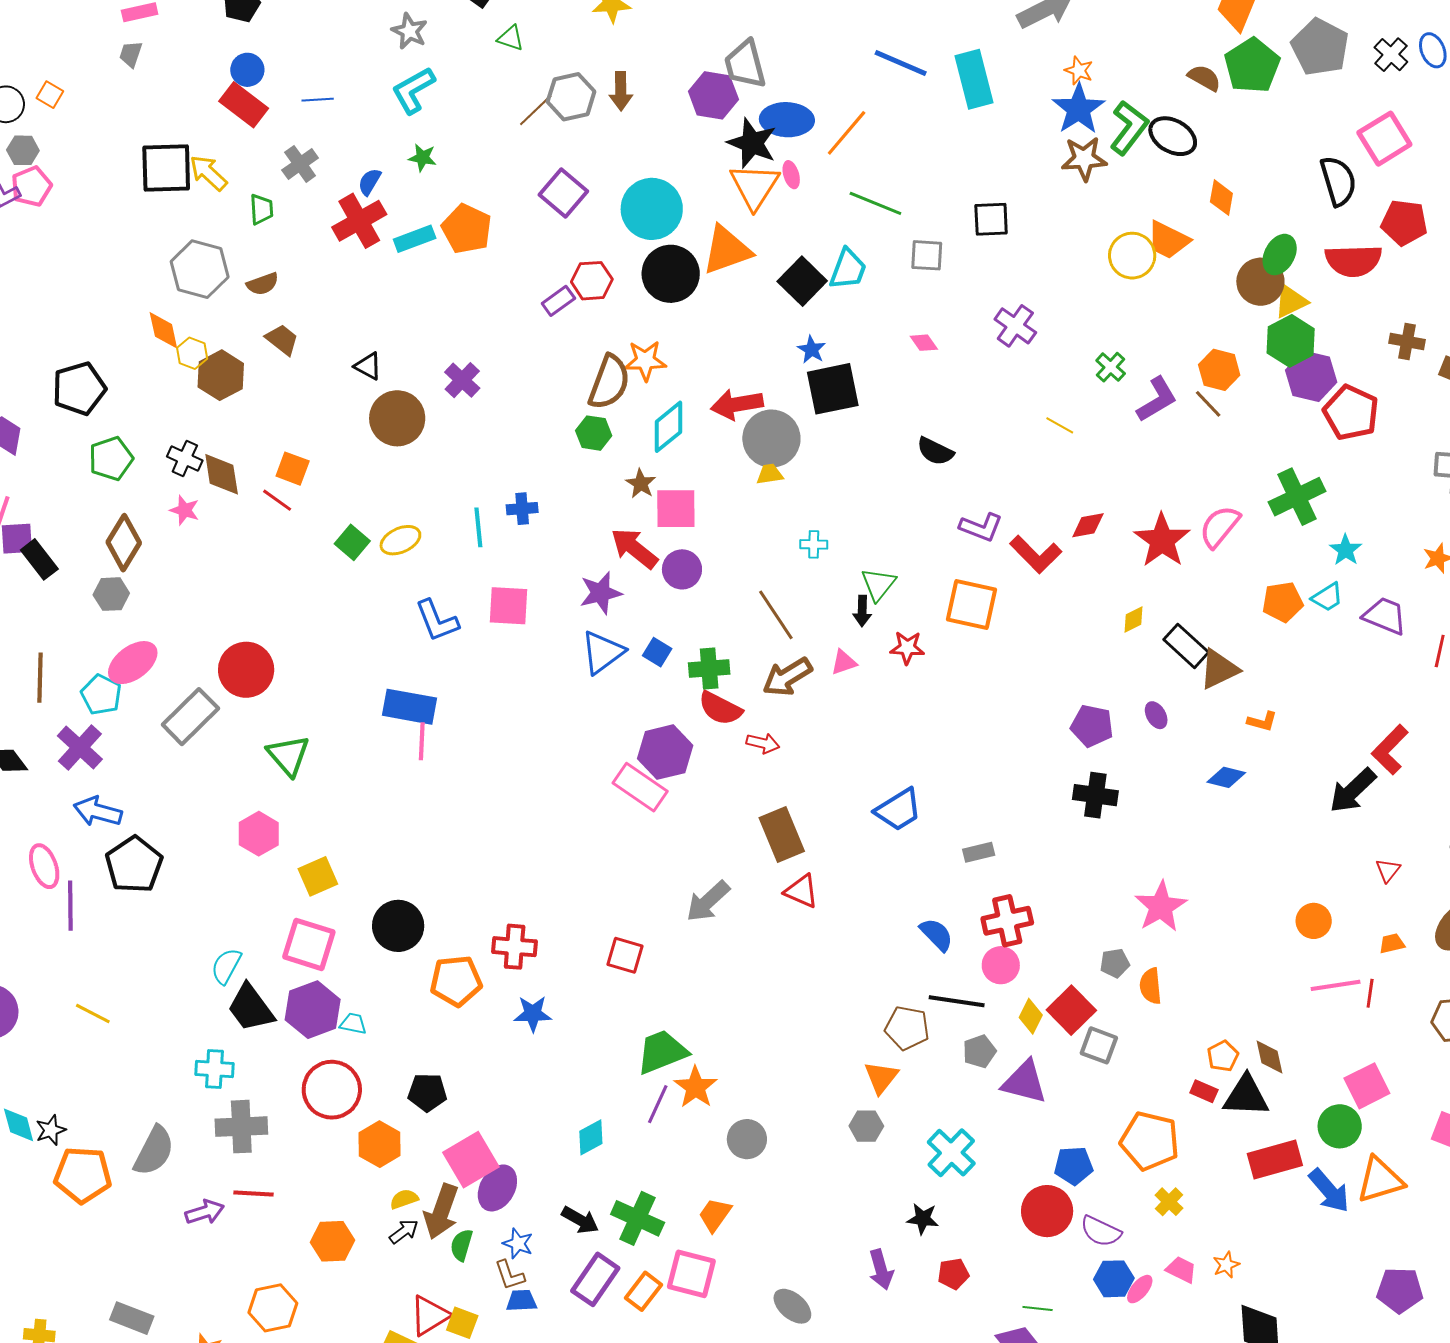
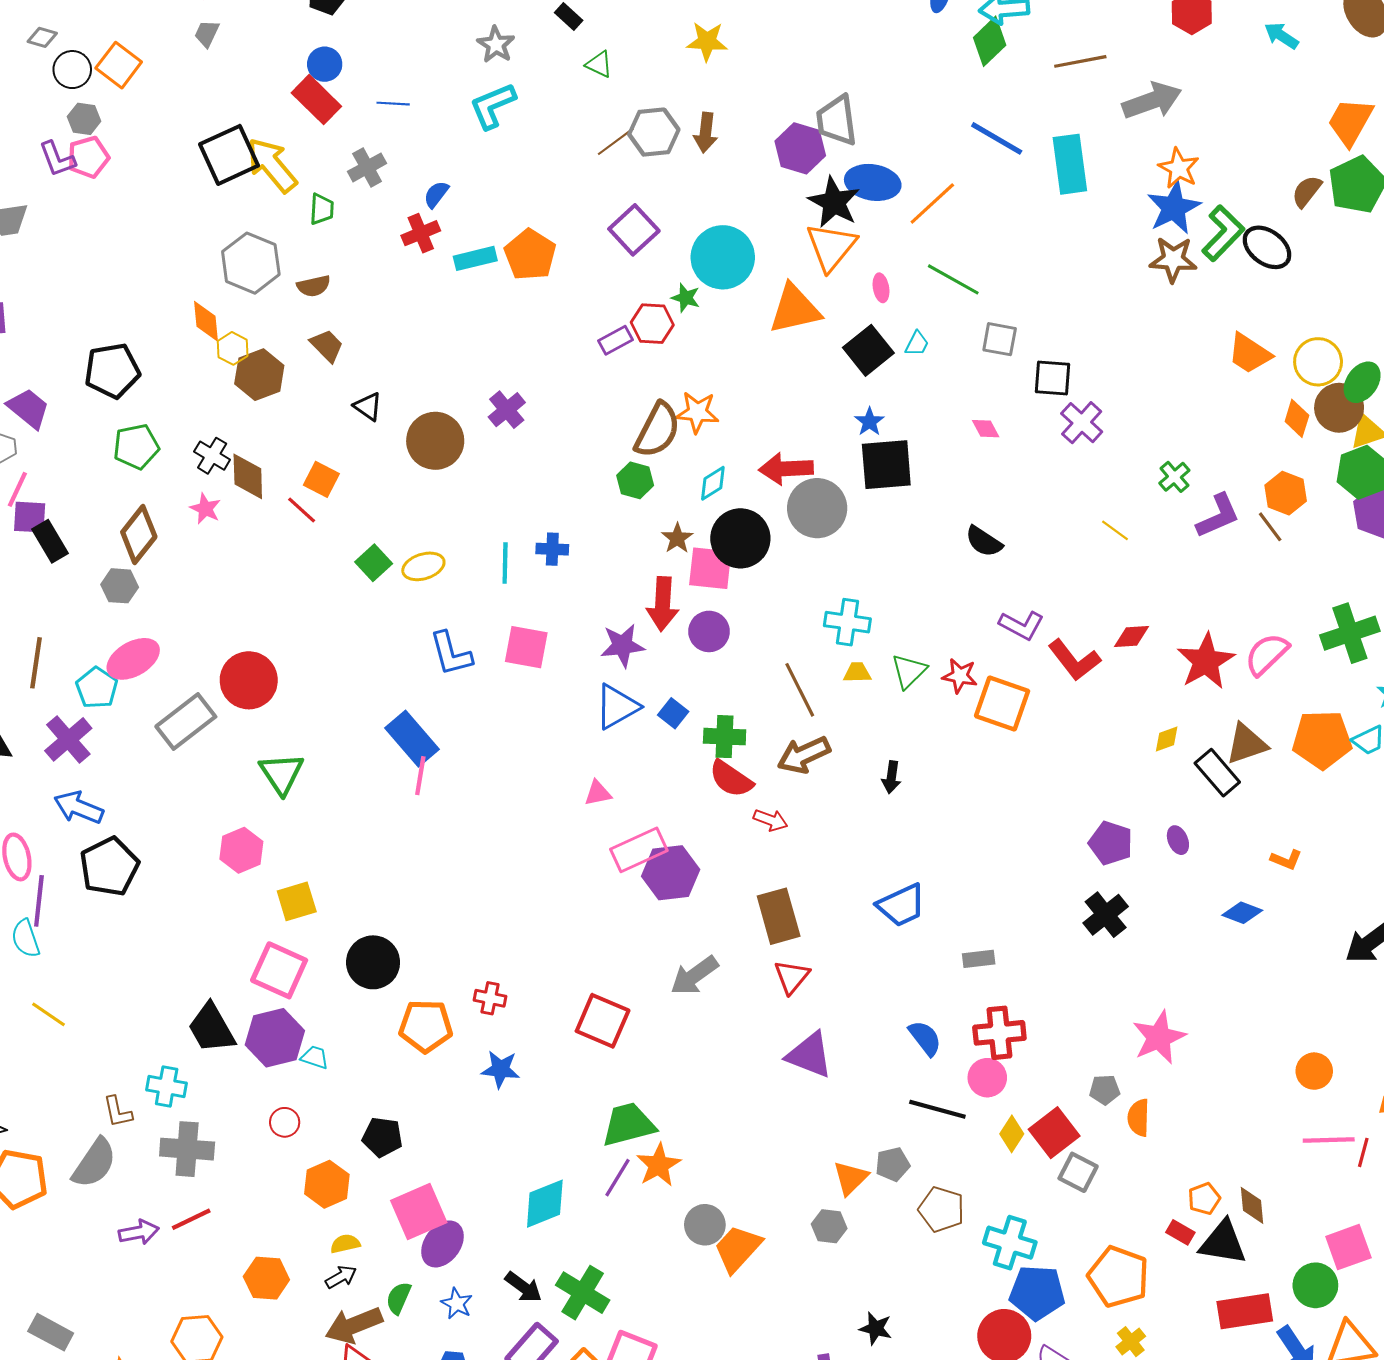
orange star: (1079, 70) -> (1179, 168), size x1.4
brown semicircle: (1204, 78) -> (1307, 191), turned -88
orange square: (50, 95) -> (119, 65), size x1.6
green star: (422, 158) -> (686, 298), moved
black square: (166, 168) -> (229, 155), turned -30
yellow arrow: (208, 173) -> (272, 165), size x1.4
pink ellipse: (791, 175) -> (881, 288), moved
orange diamond: (1221, 198) -> (1297, 418), moved
black square: (991, 219) -> (1052, 378), moved
red cross: (359, 221) -> (421, 233), size x0.7
yellow circle: (1132, 256) -> (1318, 362), moved
cyan trapezoid: (848, 269) -> (917, 344), size x0.6
black circle: (671, 274) -> (740, 538), moved
black triangle: (368, 366) -> (368, 407), moved
cyan diamond: (669, 427) -> (713, 483), size x0.7
yellow trapezoid: (770, 474) -> (857, 673), moved
cyan cross: (814, 544) -> (847, 622), size x1.6
red arrow: (634, 548) -> (663, 604), turned -132
orange pentagon: (1283, 602) -> (1322, 740), size x1.4
black arrow: (862, 611) -> (891, 777), moved
red star: (907, 648) -> (960, 676), moved
pink triangle: (844, 662) -> (598, 793), moved
brown triangle: (1219, 669) -> (1247, 744), moved
blue rectangle: (409, 707) -> (412, 739), turned 32
purple hexagon: (665, 752) -> (671, 873), moved
pink rectangle: (640, 787) -> (639, 850), turned -66
black cross: (1095, 795) -> (1106, 915), turned 36
red triangle: (801, 891) -> (792, 977), turned 39
red cross: (515, 947) -> (490, 998), size x0.7
red square: (625, 955) -> (603, 1021), size x1.4
cyan semicircle: (226, 966) -> (26, 938), moved, turned -54
brown pentagon: (907, 1028) -> (941, 1209), moved
gray pentagon: (979, 1051) -> (893, 1164), moved
purple triangle: (1024, 1082) -> (810, 1055), moved
red circle: (332, 1090) -> (285, 1122), size x0.5
cyan diamond: (591, 1137) -> (545, 1204), size x1.4
cyan cross: (951, 1153) -> (1010, 1243), moved, turned -33
blue pentagon: (1074, 1166) -> (1037, 1293), size x1.4
red line: (253, 1194) -> (191, 1219), turned -36
brown arrow: (441, 1212) -> (354, 1325), moved, turned 42
orange trapezoid: (715, 1215) -> (738, 1249), moved, size x1.4
brown L-shape: (510, 1275) -> (118, 1112), moved

